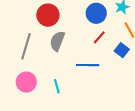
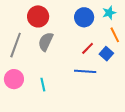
red line: (99, 37) -> (88, 48), moved
blue line: (88, 65) -> (85, 71), moved

